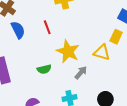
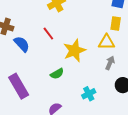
yellow star: (68, 51) -> (74, 51), turned -30
gray arrow: (81, 73) -> (110, 63), moved

